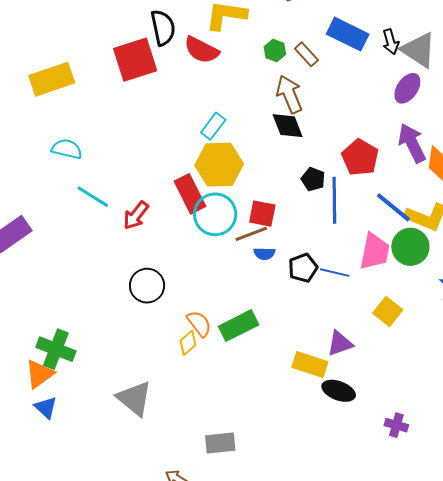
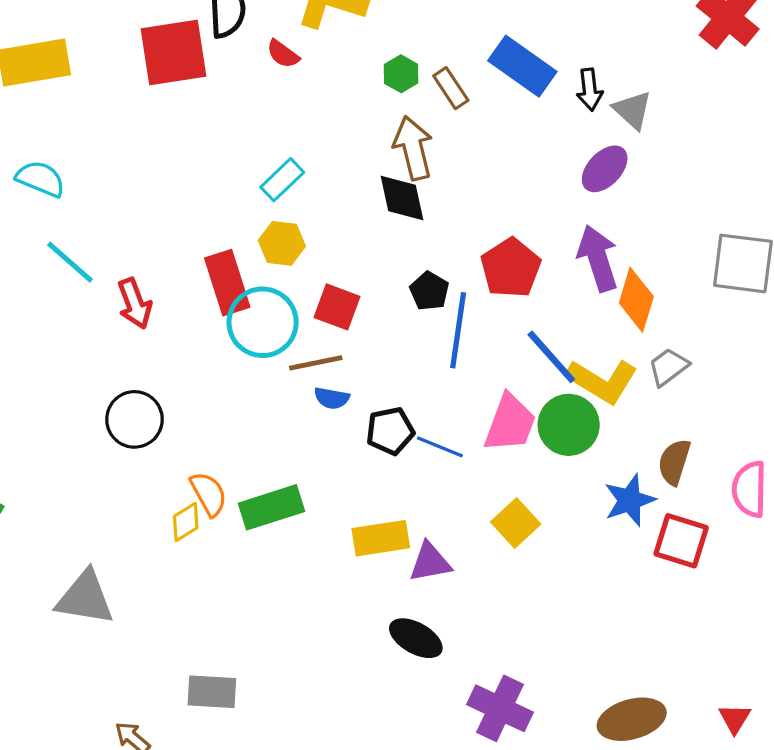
red semicircle: (201, 50) -> (283, 54), size x0.6
gray triangle: (419, 50) -> (633, 110), size x0.7
yellow hexagon: (219, 165) -> (282, 243), size x0.6
red square: (262, 214) -> (337, 307), moved
red arrow: (136, 215) -> (135, 303), turned -68
yellow rectangle: (310, 365) -> (381, 538), moved, turned -36
gray triangle: (134, 398) -> (85, 598), turned -39
purple cross: (396, 425) -> (500, 708), size x1.6

